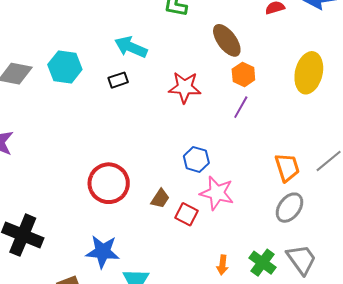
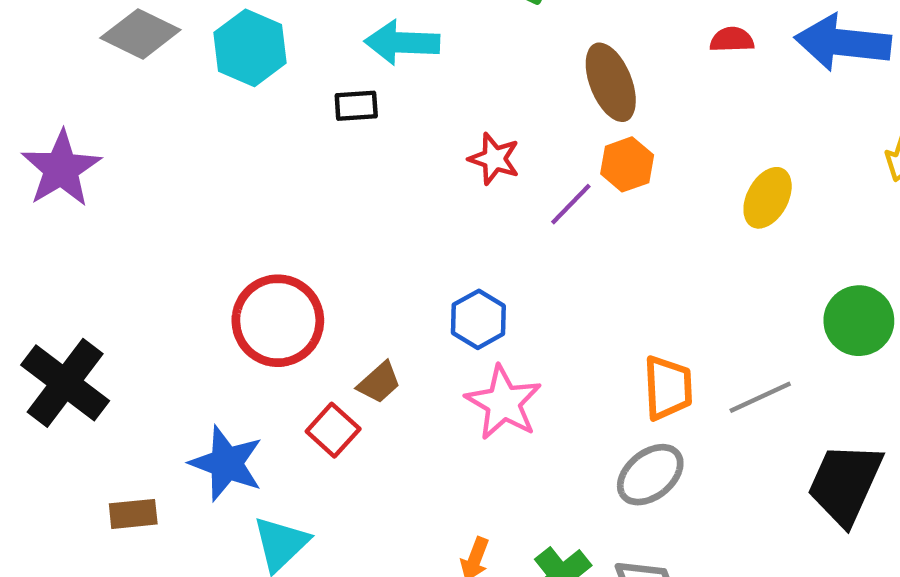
cyan arrow: (131, 47) -> (402, 43), turned -36
yellow ellipse: (309, 73) -> (768, 198), size x0.7
red star: (185, 87) -> (494, 159), size x0.7
purple line: (241, 107) -> (571, 204), moved
red square: (186, 214) -> (333, 430), moved

